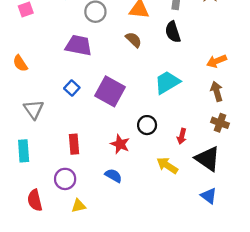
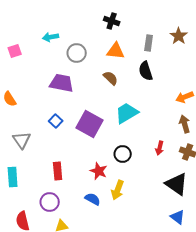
cyan trapezoid: (167, 82) -> (127, 113), moved
red arrow: (182, 136) -> (160, 148), moved
yellow arrow: (167, 165) -> (118, 190), moved, turned -102

